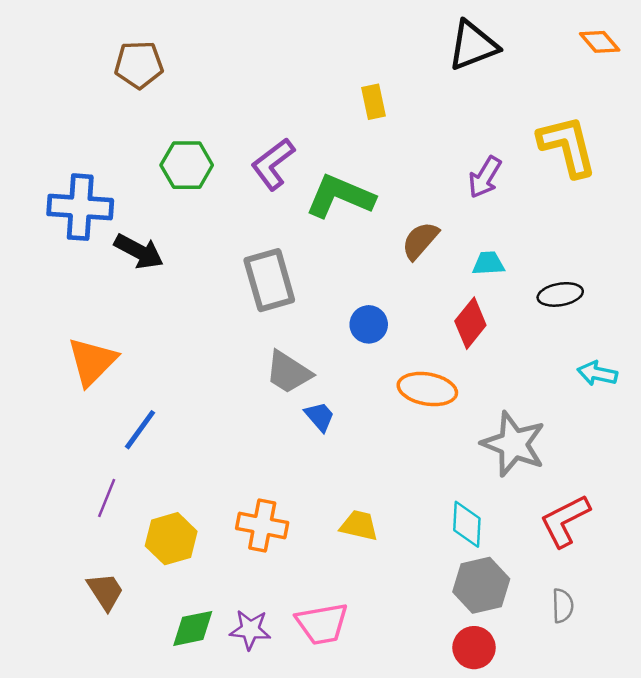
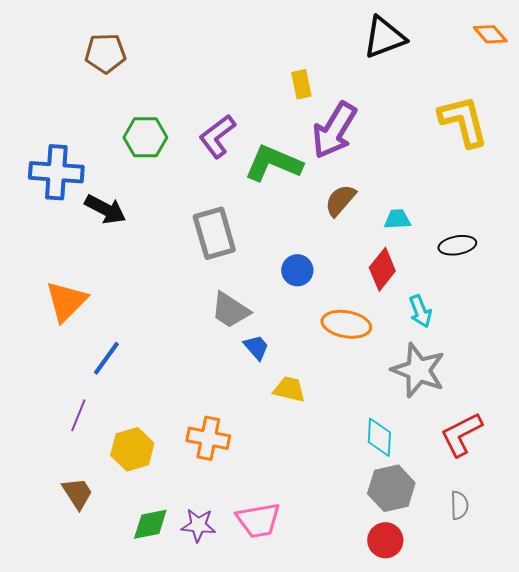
purple arrow: (485, 177) -> (334, 130), moved, size x1.6
cyan arrow: (597, 373) -> (420, 311), moved, turned -124
yellow trapezoid: (359, 525) -> (289, 389), moved

